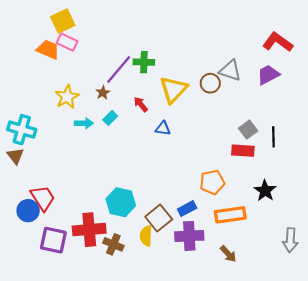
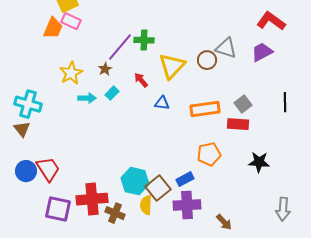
orange trapezoid: (48, 50) -> (53, 28), turned 90
black line: (273, 137) -> (285, 102), moved
black star: (265, 191) -> (259, 162), turned -30
cyan hexagon: (121, 202) -> (135, 181), moved
blue circle: (28, 211) -> (26, 171), moved
orange rectangle: (230, 215) -> (205, 109), moved

